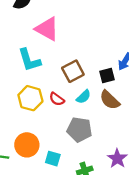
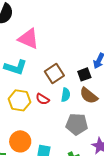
cyan L-shape: (29, 60) -> (16, 67), turned -50
cyan semicircle: (84, 97) -> (66, 95), turned -32
gray pentagon: (79, 130) -> (77, 124), moved

